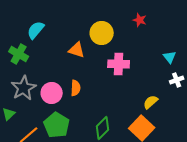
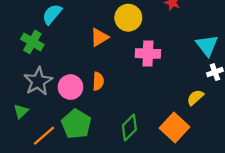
orange triangle: (77, 50) -> (99, 37), turned -48
cyan triangle: (170, 57) -> (207, 45), size x1.5
yellow semicircle: (151, 102) -> (195, 97), moved

